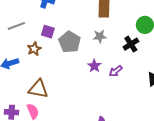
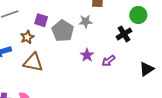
gray star: (100, 36) -> (86, 21), moved
brown triangle: (38, 89) -> (33, 62), moved

